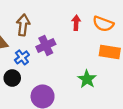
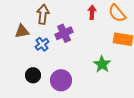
orange semicircle: (103, 24) -> (117, 13), turned 30
black circle: (12, 78) -> (33, 75), moved

